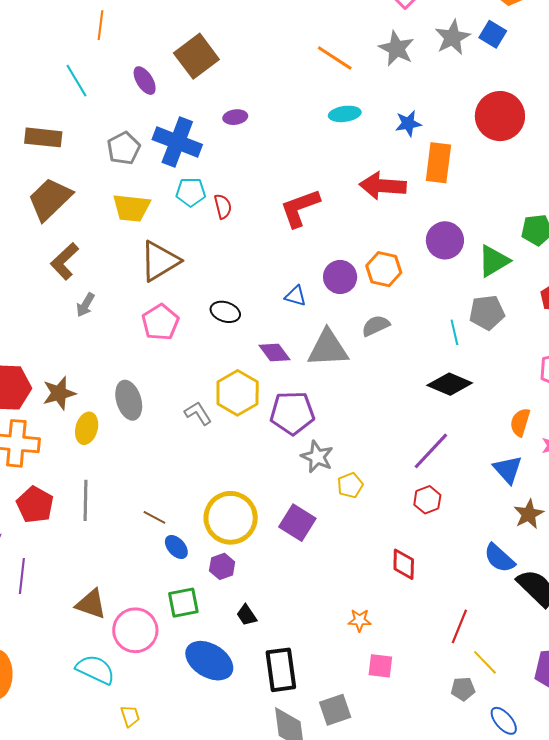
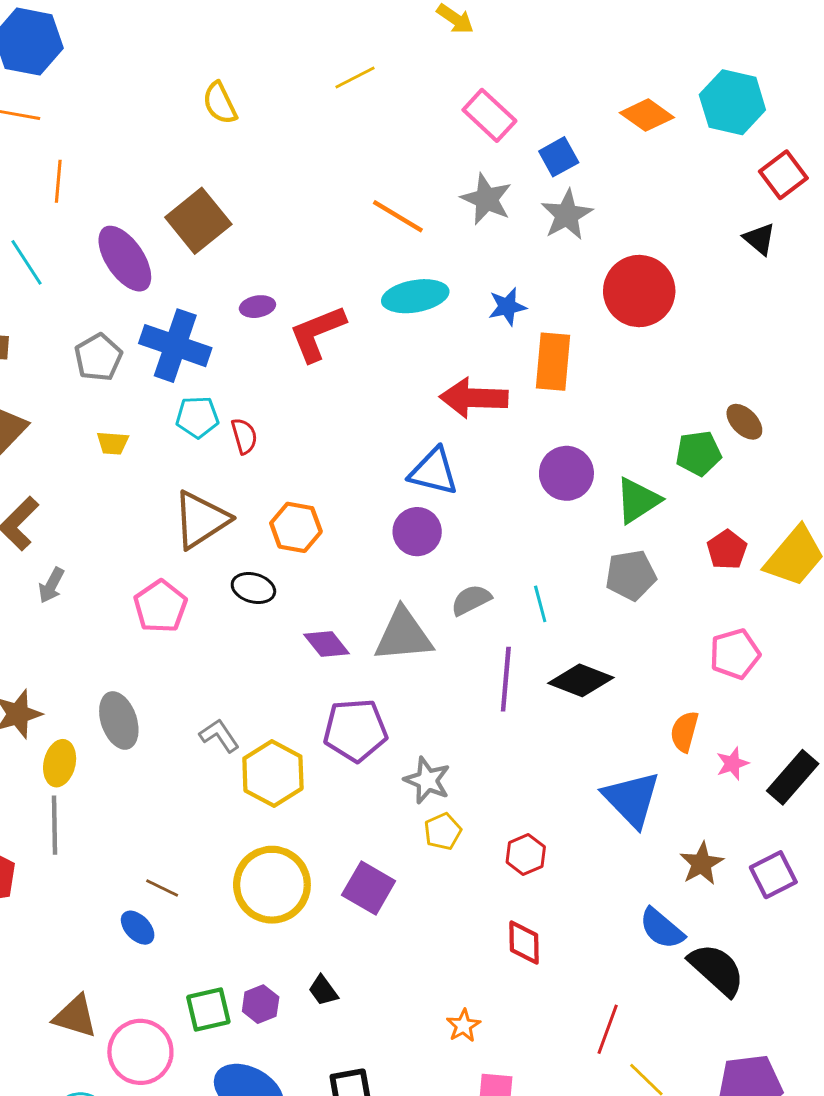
blue square: (493, 34) -> (559, 157), moved, turned 32
gray star: (452, 37) -> (567, 215), moved
purple ellipse: (145, 81) -> (125, 259), size x1.6
cyan ellipse: (345, 114) -> (415, 296), size x1.4
yellow trapezoid: (131, 208) -> (113, 443), size x0.6
red L-shape: (300, 208) -> (317, 333), moved
brown triangle: (160, 261) -> (201, 520), moved
orange hexagon: (384, 269) -> (296, 527), moved
blue triangle: (296, 296) -> (434, 472), moved, size x1.6
cyan line: (454, 332) -> (540, 604), moved
yellow hexagon: (238, 393) -> (273, 774), moved
purple line: (431, 451) -> (506, 679), moved, turned -36
gray star: (317, 457) -> (427, 780), moved
blue triangle: (508, 469) -> (632, 799), moved, size x1.4
gray line: (85, 500) -> (55, 825), moved
red hexagon: (427, 500) -> (526, 855), moved
blue ellipse: (176, 547) -> (138, 928), moved
purple hexagon: (222, 566) -> (261, 1004), moved
black trapezoid: (247, 615) -> (323, 990), moved
orange star: (360, 620) -> (463, 1026), turned -30

